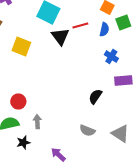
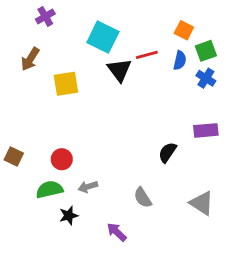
yellow square: (21, 46) -> (66, 84), turned -30
blue cross: (111, 56) -> (206, 78), moved
gray arrow: (37, 122) -> (88, 187), turned -104
gray semicircle: (87, 130) -> (143, 198), moved, turned 35

